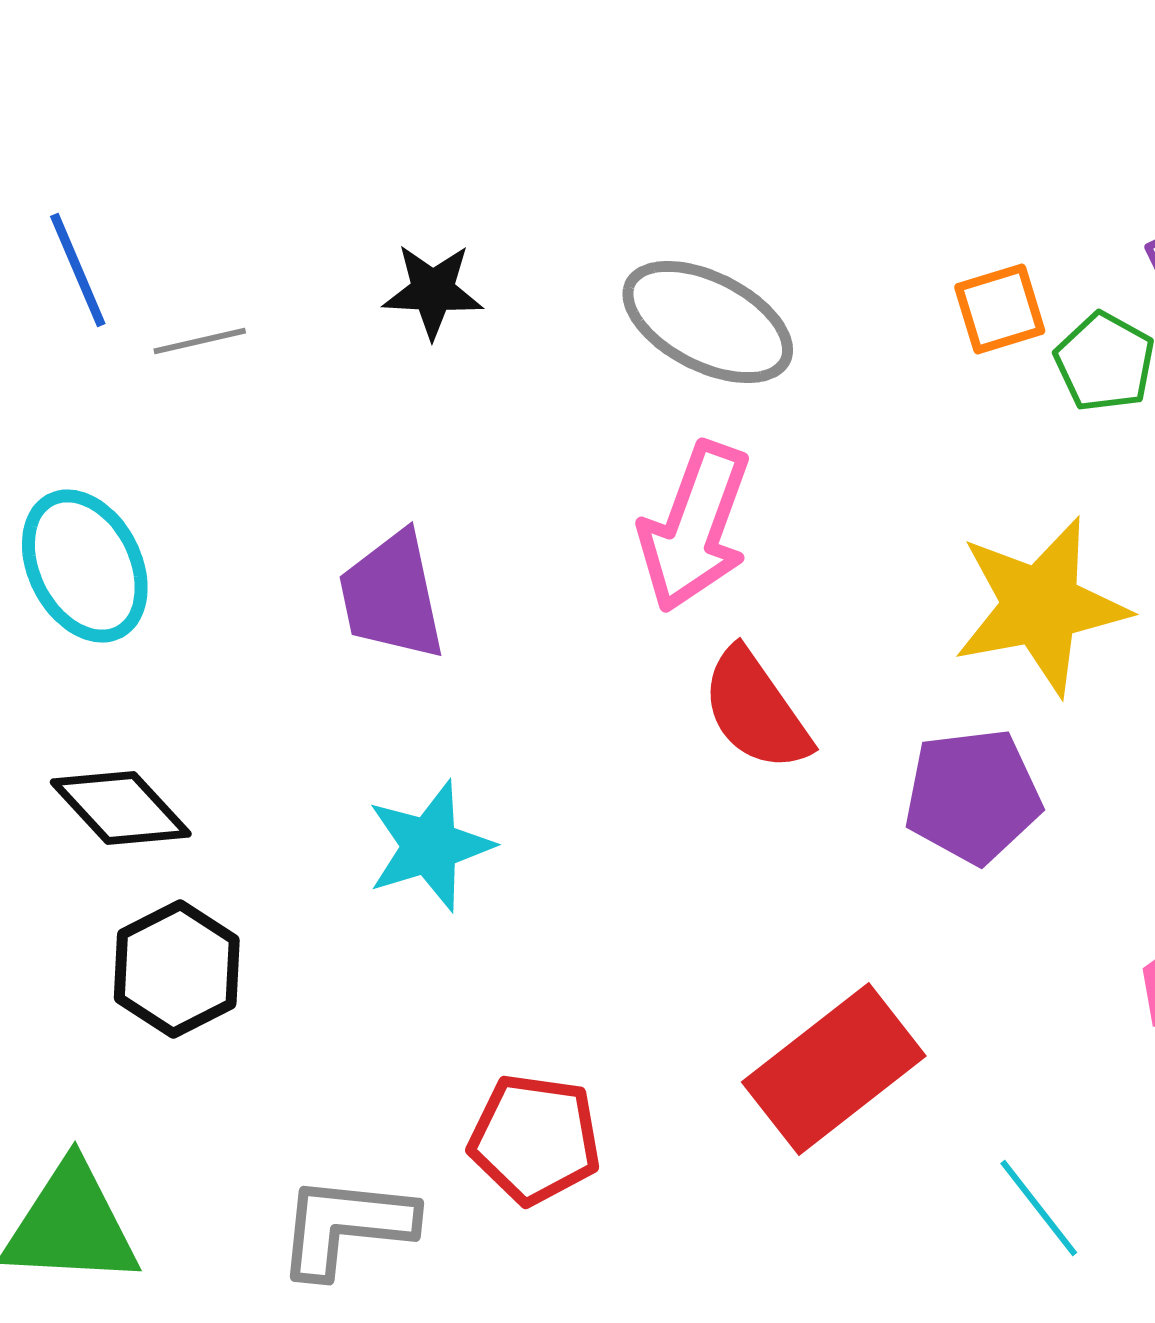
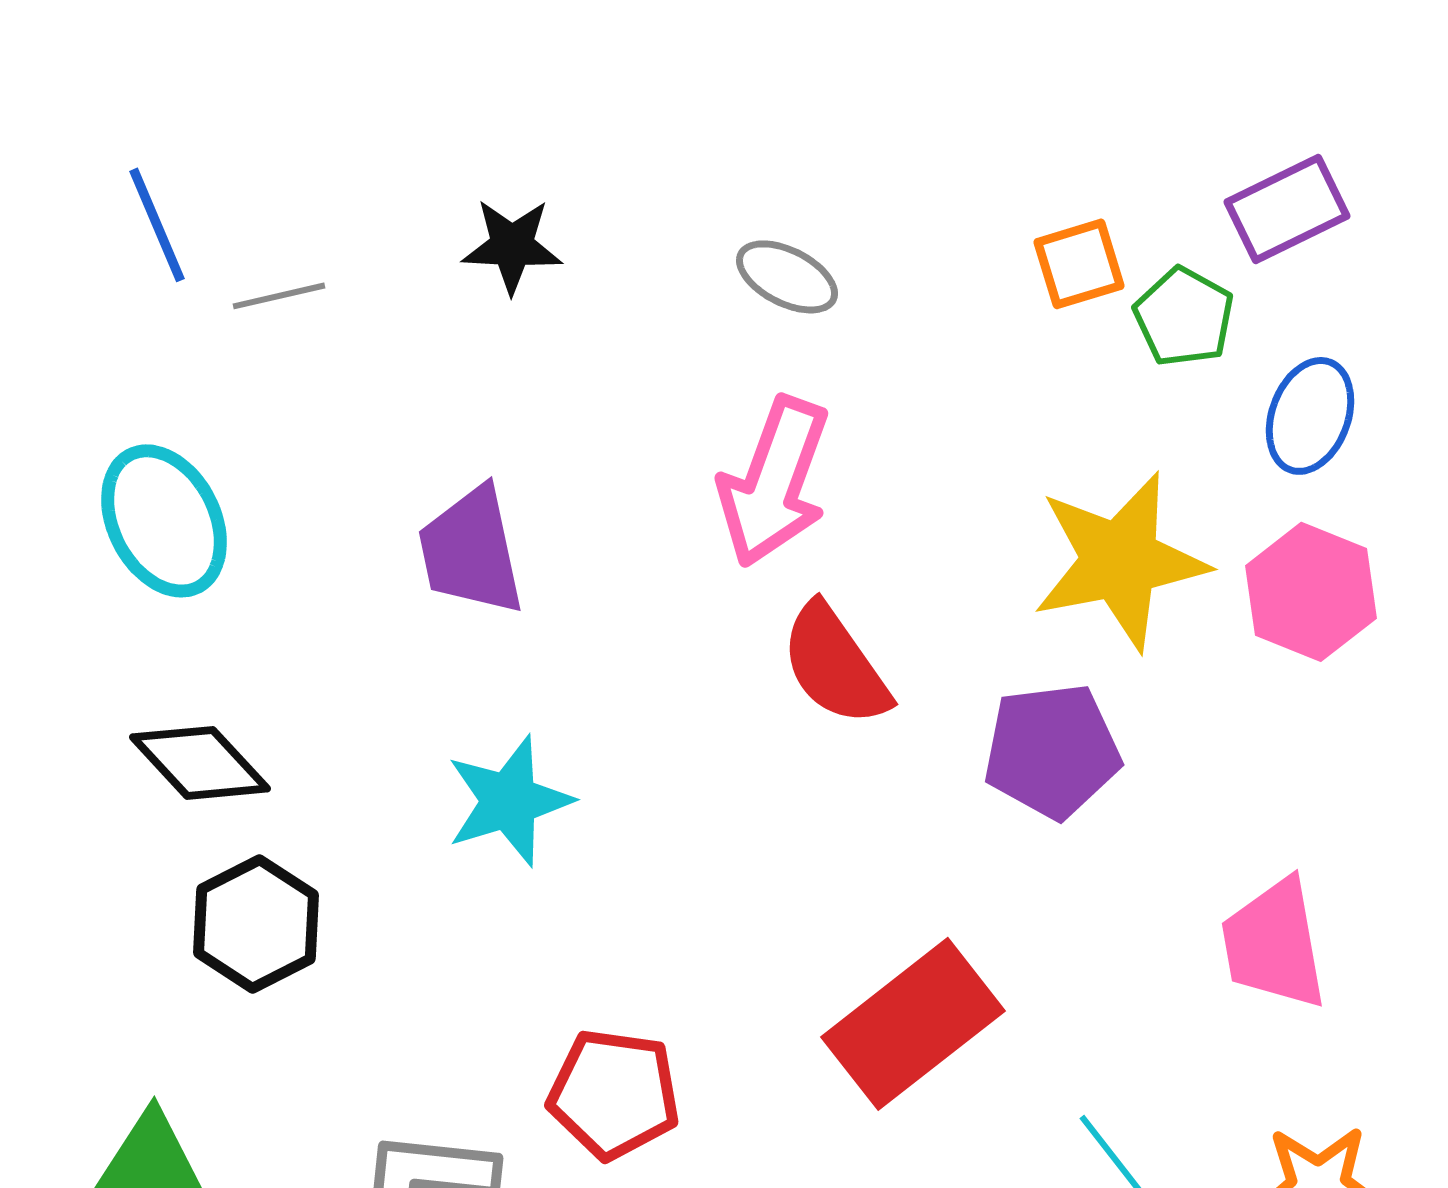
gray ellipse: (708, 322) -> (787, 277), size x0.6

